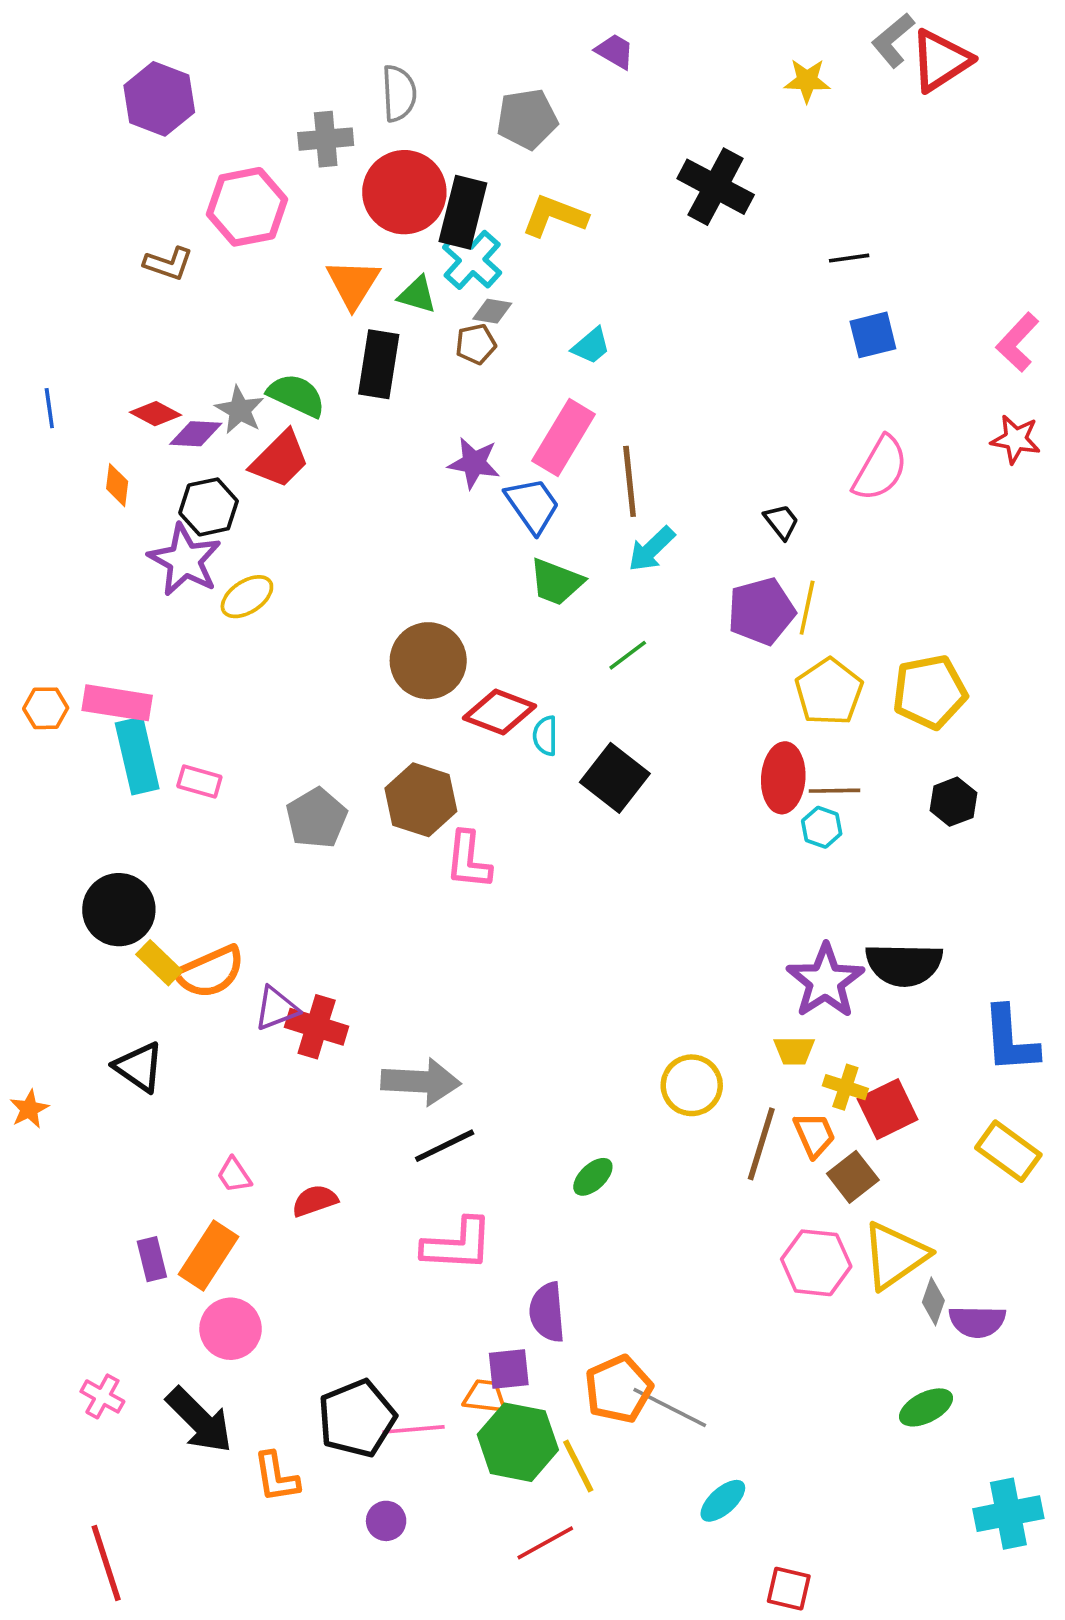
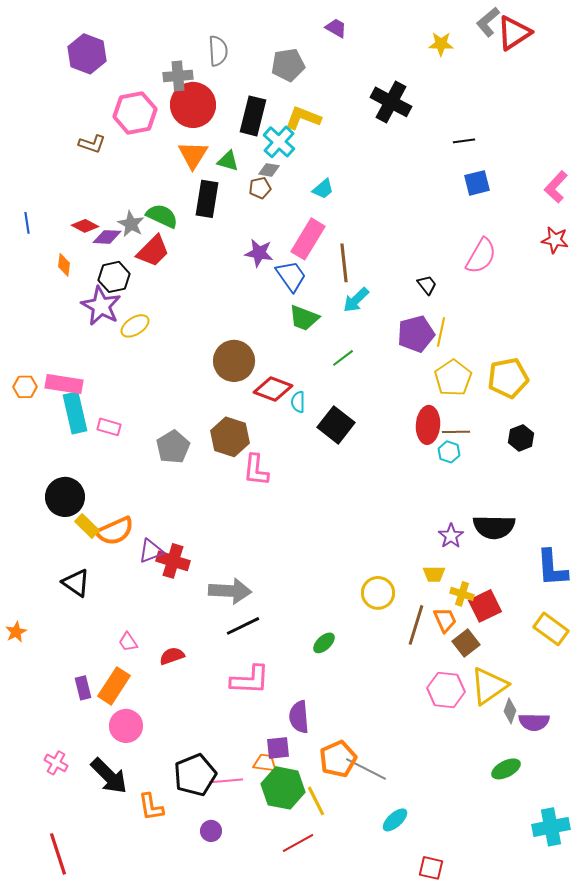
red circle: (404, 192) -> (193, 105), moved
cyan cross: (472, 260) -> (279, 142), moved
purple star: (825, 981) -> (451, 536), size x0.6
orange star: (29, 1109) -> (16, 632), moved

